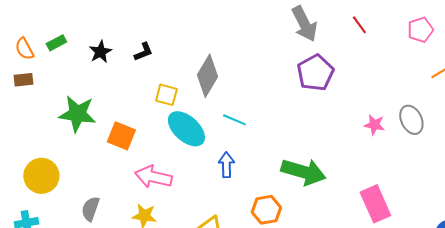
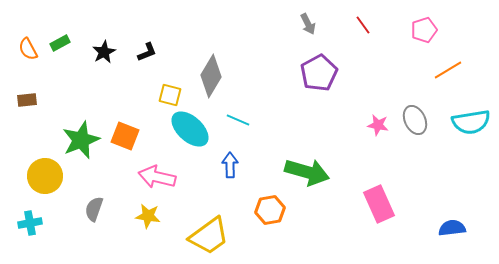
gray arrow: (304, 24) -> (308, 24), size x0.6
brown rectangle: (23, 80) -> (27, 100), moved
green star: (77, 114) -> (81, 140), moved, turned -30

